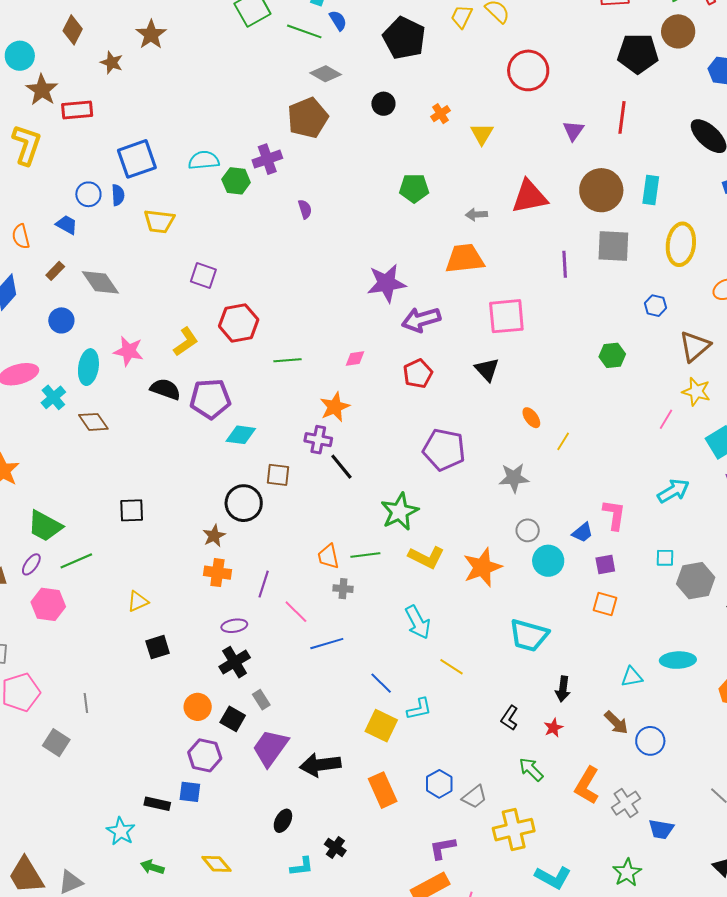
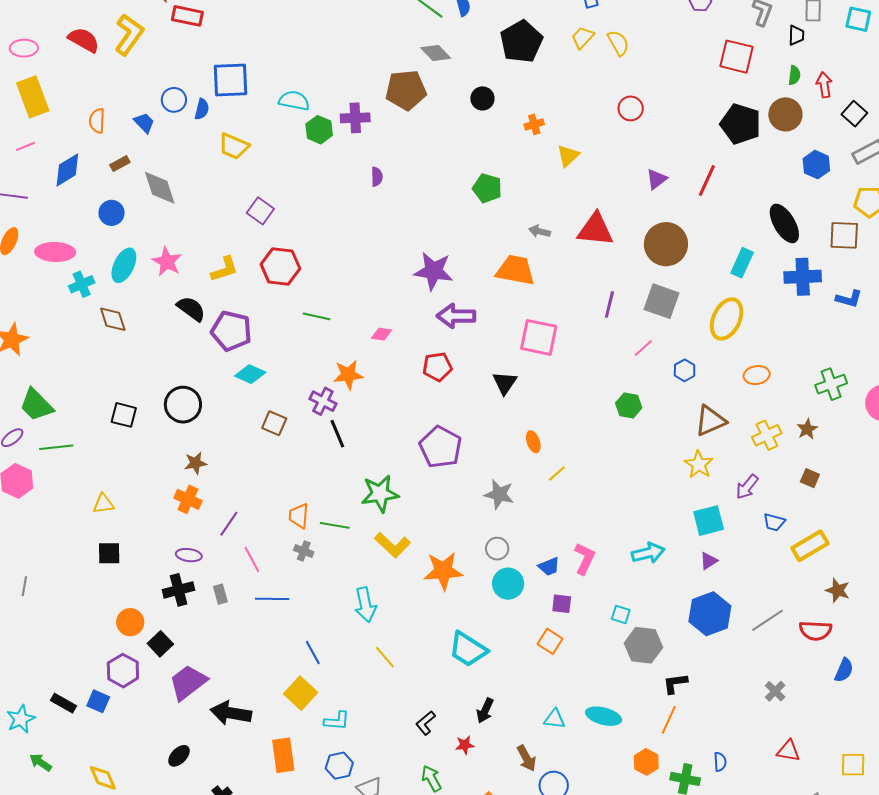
red circle: (528, 70) -> (631, 108), size x0.6
cyan rectangle: (651, 190) -> (742, 263), moved
pink line: (666, 419) -> (643, 348), moved
black circle: (244, 503) -> (183, 405), moved
gray rectangle: (261, 700) -> (220, 594), moved
cyan L-shape: (419, 709) -> (337, 721), moved

